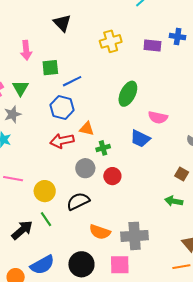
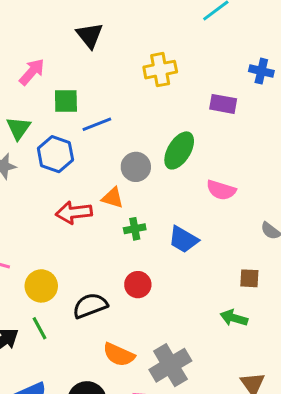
purple rectangle: (152, 46) -> (223, 104), moved
pink arrow: (26, 50) -> (32, 72), turned -138
blue hexagon: (62, 107) -> (55, 154), moved
blue trapezoid: (140, 139) -> (183, 239), moved
gray circle: (85, 168) -> (136, 167), moved
brown square: (182, 174) -> (249, 278), turned -32
red circle: (112, 176) -> (138, 285), moved
gray cross: (135, 236) -> (170, 365), turned -32

